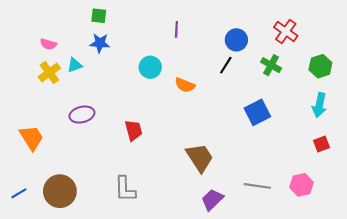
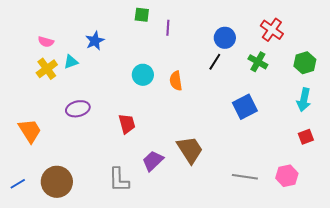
green square: (99, 16) -> (142, 15), moved
blue star: (100, 43) -> (95, 41), turned -30
cyan circle: (150, 67) -> (143, 75), moved
orange semicircle: (185, 85) -> (176, 81), turned 60
purple trapezoid: (212, 200) -> (153, 161), moved

